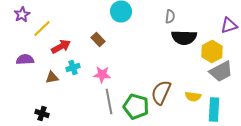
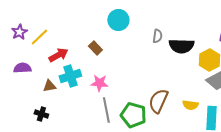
purple star: (22, 14) -> (19, 32), moved
gray semicircle: (170, 16) -> (157, 36), moved
cyan cross: (73, 68) -> (70, 76), size x1.5
black cross: (42, 114) -> (41, 114), moved

